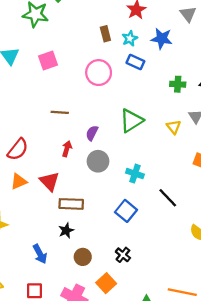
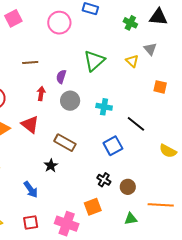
green cross: (178, 84) -> (130, 23), turned 32
brown rectangle: (71, 204) -> (65, 143), moved, turned 35
blue square: (126, 211) -> (113, 146), moved, turned 30
brown circle: (83, 257) -> (128, 187), moved
orange square: (106, 283) -> (93, 207), turned 30

